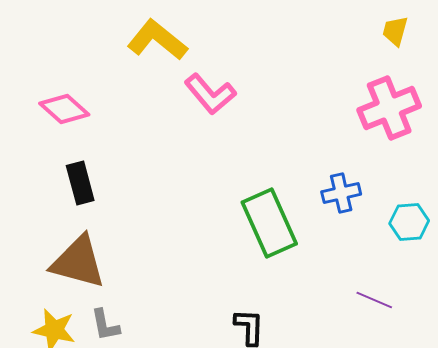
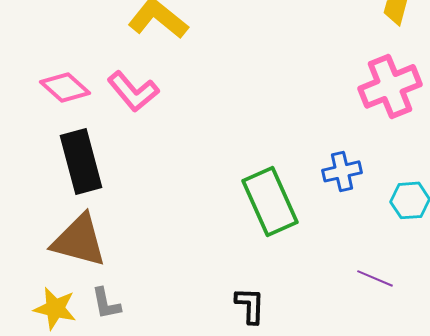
pink L-shape: (210, 94) -> (133, 91), moved
black rectangle: (80, 183) -> (81, 161), size x1.5

